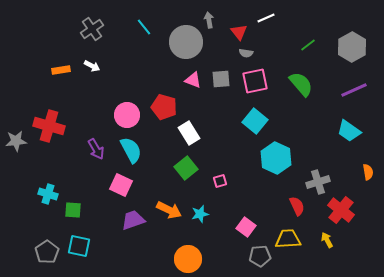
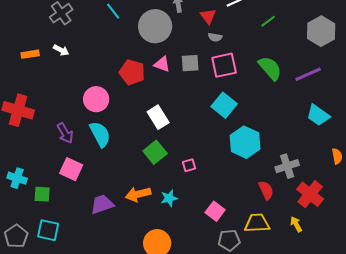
green line: (308, 45) -> (268, 21), moved
purple line: (354, 90) -> (308, 74), moved
red pentagon: (164, 107) -> (132, 72), moved
pink square: (121, 185) -> (71, 169), moved
orange arrow: (169, 210) -> (138, 194), turned 140

